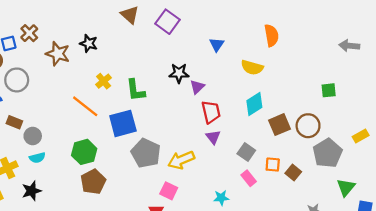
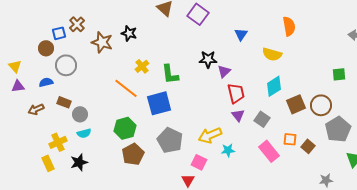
gray square: (246, 152) -> (262, 119), moved
gray pentagon: (146, 153) -> (170, 140), moved
pink rectangle: (249, 178) -> (269, 151), size x1.5
cyan star: (221, 198) -> (228, 150), moved

